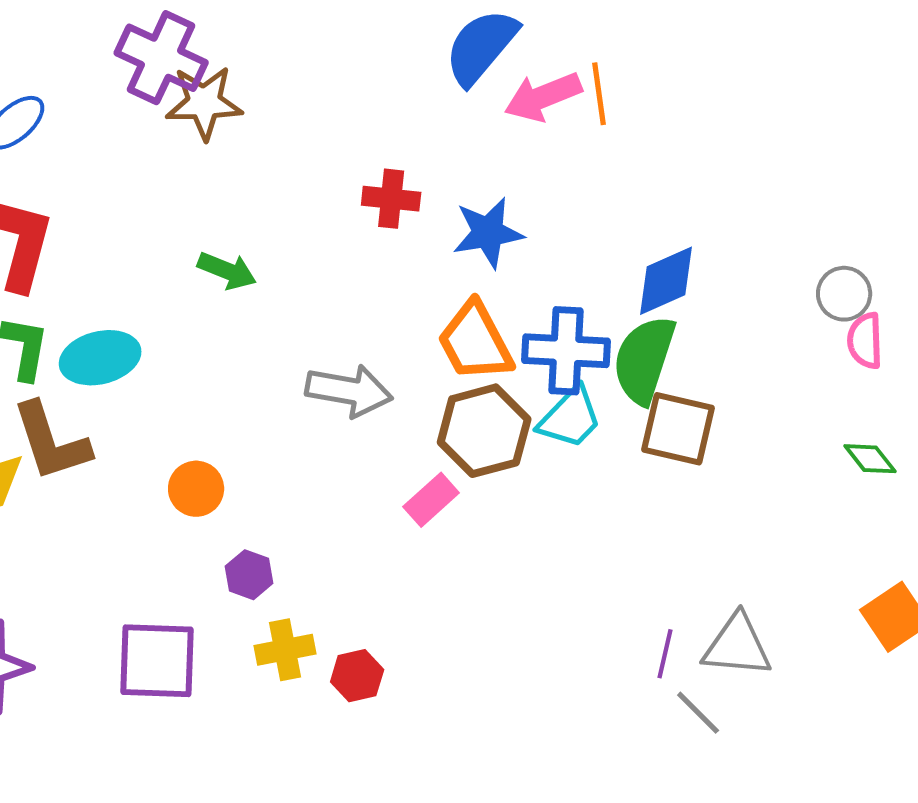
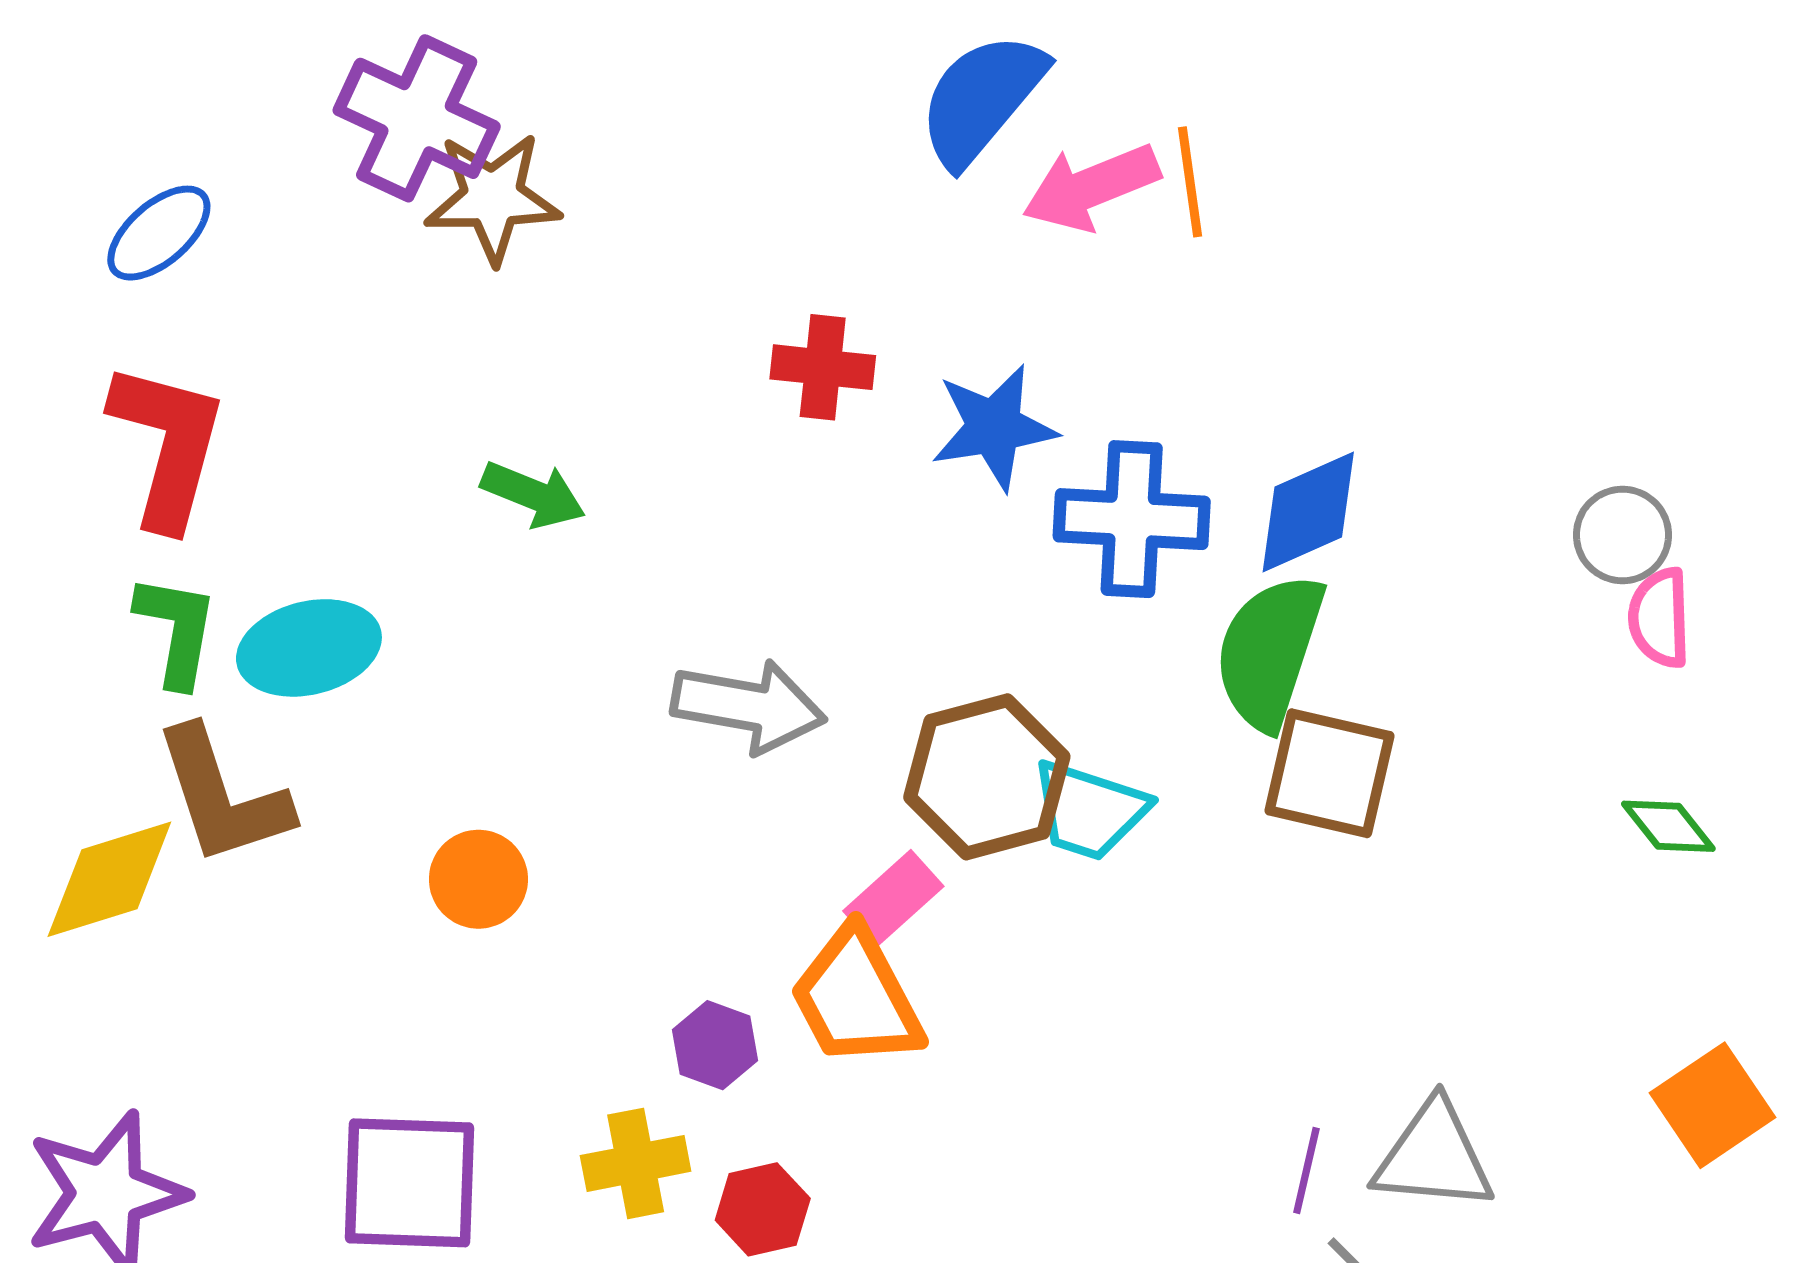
orange trapezoid: (475, 342) -> (856, 998), moved
blue cross: (566, 351) -> (1132, 519), moved
cyan trapezoid: (570, 418) -> (1089, 810), moved, turned 64
purple hexagon: (249, 575) -> (715, 1045), moved

